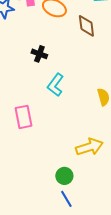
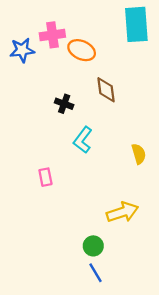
brown diamond: (86, 26) -> (106, 90), moved
pink rectangle: (23, 117) -> (45, 177), size x0.7

